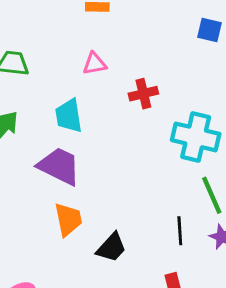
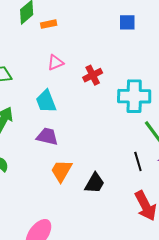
purple trapezoid: (59, 166) -> (47, 137), size x0.7
orange trapezoid: (68, 219) -> (61, 171), turned -125

